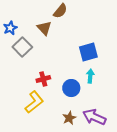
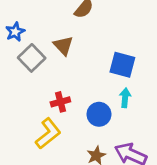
brown triangle: (44, 28) -> (63, 46), moved
blue square: (88, 52) -> (122, 65), turned 30

